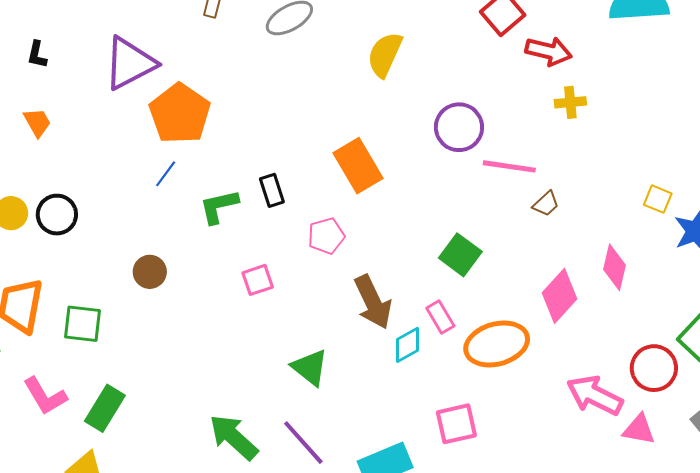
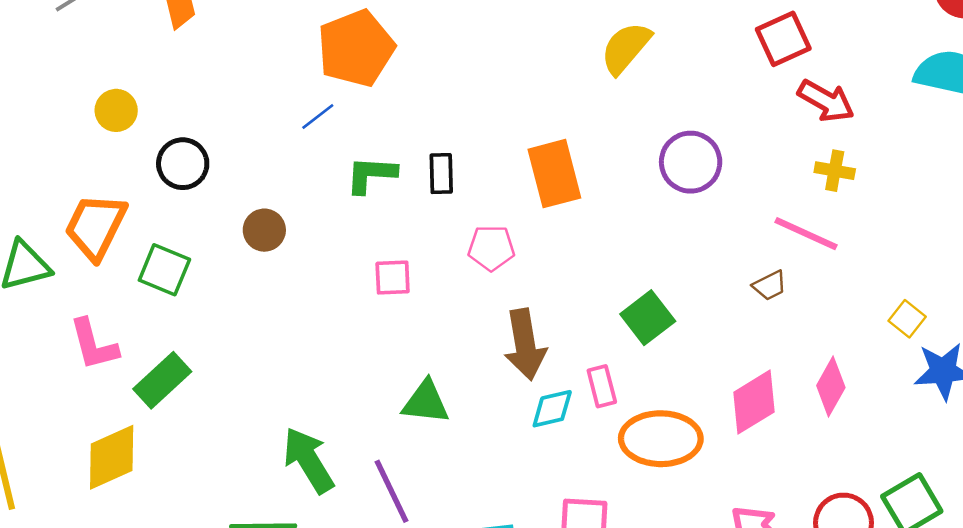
pink line: (509, 166) -> (806, 234), moved
black circle: (57, 215) -> (183, 164), moved
green triangle: (310, 367) -> (426, 402), turned -48

